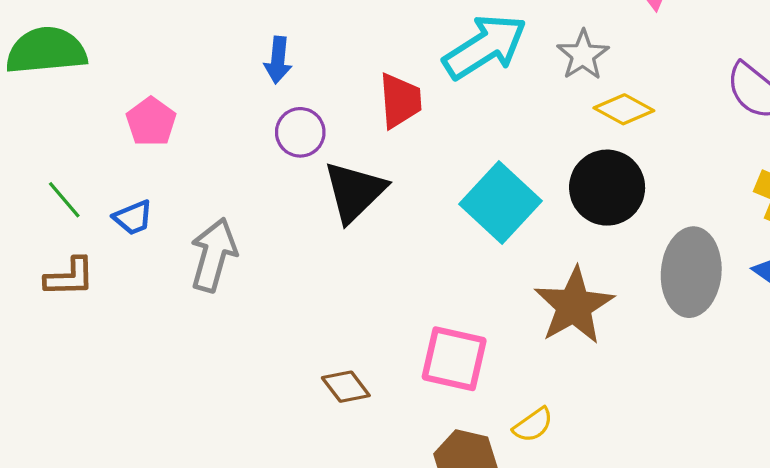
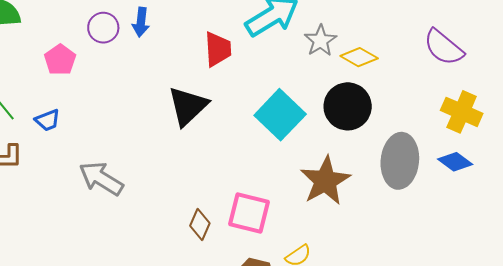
gray star: (583, 55) -> (320, 41), moved
purple circle: (300, 132) -> (103, 28), moved
gray arrow: (214, 255) -> (101, 178), moved, turned -75
brown diamond: (346, 387) -> (200, 225), moved, turned 60

